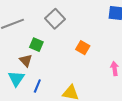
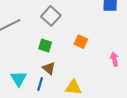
green square: (36, 45) -> (45, 45), moved
brown triangle: (26, 60) -> (49, 68), moved

